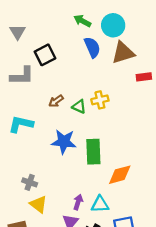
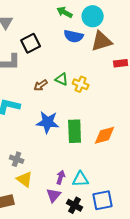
blue semicircle: (92, 47) -> (74, 36), turned 126
yellow cross: (100, 100) -> (81, 84), turned 35
green triangle: (79, 107) -> (62, 79), moved
orange diamond: (120, 175) -> (105, 135), moved

